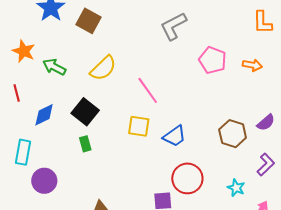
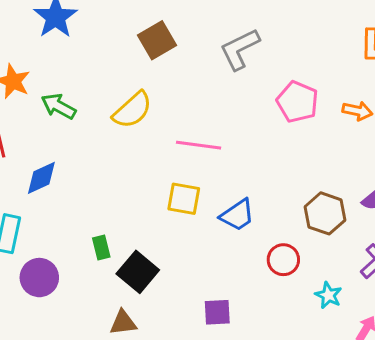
brown square: (88, 21) -> (157, 40), moved, turned 30
pink line: (148, 90) -> (199, 145), turned -48
black square: (85, 112) -> (138, 272), moved
green rectangle: (85, 144) -> (101, 247), moved
red circle: (187, 178) -> (283, 260), moved, size x0.7

